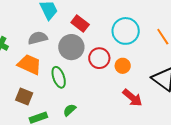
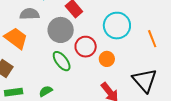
green ellipse: (59, 77) -> (62, 61), moved, turned -30

